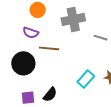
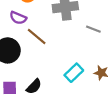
brown line: (49, 48) -> (37, 36), turned 30

